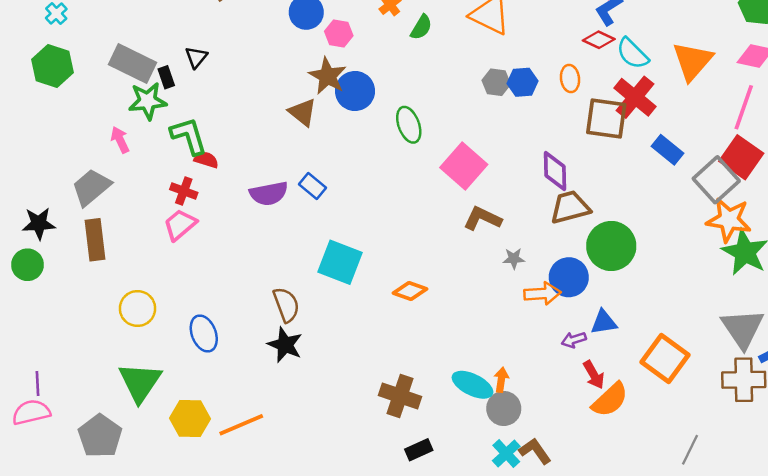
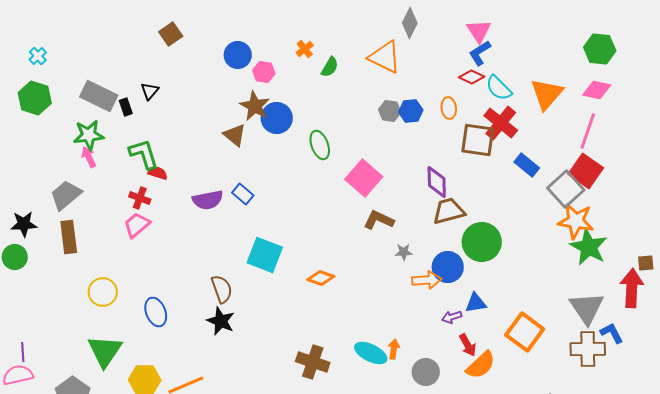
green star: (148, 101) -> (89, 135), moved
gray circle: (504, 408) -> (426, 372), moved

